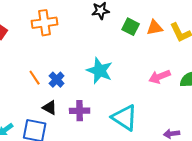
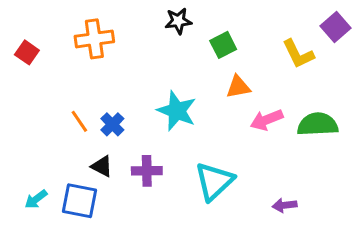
green square: (131, 27) -> (223, 45), turned 36
orange triangle: (155, 28) -> (238, 87), moved
cyan triangle: (125, 118) -> (214, 181), turned 44

